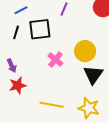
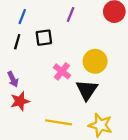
blue line: (21, 10) -> (22, 17), turned -40
black square: (40, 29) -> (44, 38), size x0.7
black triangle: (93, 75) -> (87, 90), moved

